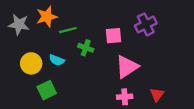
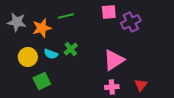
orange star: (47, 17) -> (42, 28), moved
green line: (68, 30) -> (66, 16), moved
pink square: (113, 36) -> (109, 12), moved
green cross: (86, 48) -> (71, 49), moved, turned 32

